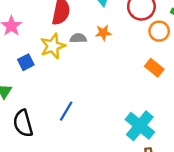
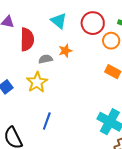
yellow star: (53, 46) -> (37, 82), moved

